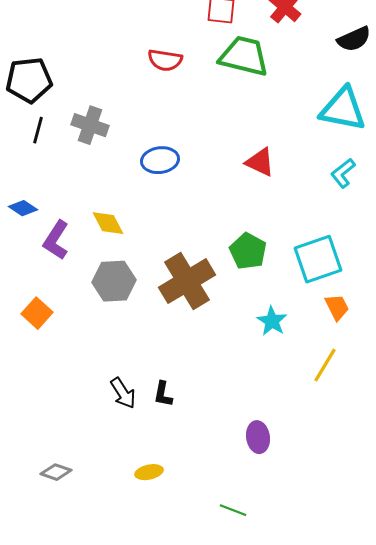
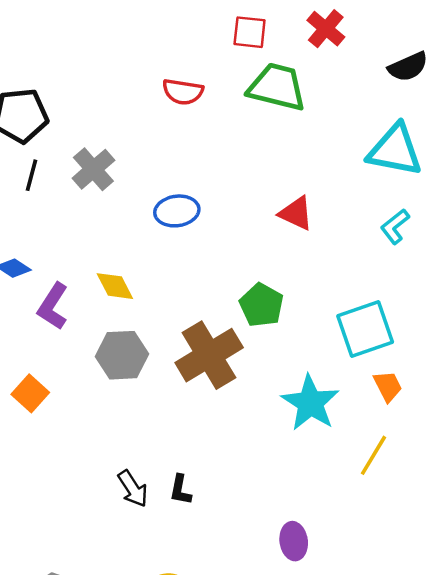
gray cross: (90, 125) -> (93, 169), turned 30
green pentagon: (248, 251) -> (261, 305), moved
cyan star: (272, 321) -> (310, 403), size x1.6

